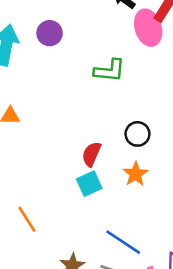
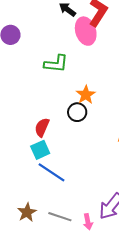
orange star: (136, 174) -> (86, 95), moved
blue line: (123, 242) -> (52, 172), moved

